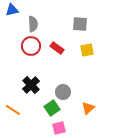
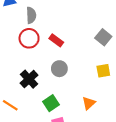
gray square: (80, 24) -> (103, 37), moved, turned 35
yellow square: (87, 50) -> (103, 71), moved
gray circle: (63, 92) -> (59, 69), moved

